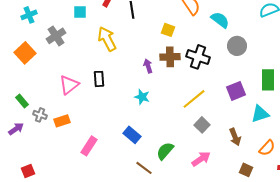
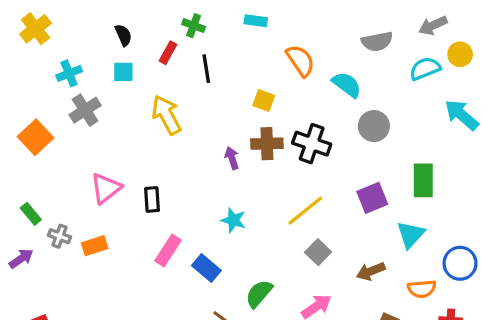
cyan cross: (29, 15) -> (69, 73), moved
black rectangle: (99, 79) -> (152, 199), moved
cyan star: (142, 97) -> (233, 220), moved
cyan triangle: (260, 114) -> (411, 235), turned -30
brown arrow: (235, 137) -> (371, 271), turned 90
pink rectangle: (89, 146) -> (168, 251), moved
orange semicircle: (267, 148) -> (422, 289), turned 42

